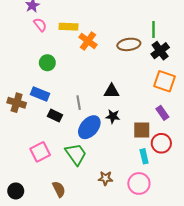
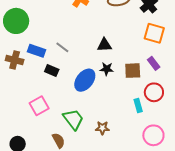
green circle: (47, 63) -> (16, 21), moved, size x1.6
gray line: (79, 103) -> (62, 47), moved, turned -40
brown square: (142, 130) -> (133, 71), moved
green trapezoid: (76, 154) -> (73, 119), moved
pink circle: (139, 183) -> (153, 135), moved

